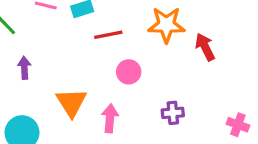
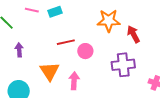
red line: (108, 35) -> (66, 42), moved
purple cross: (173, 113) -> (123, 65), moved, size x1.6

